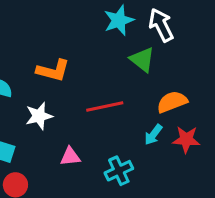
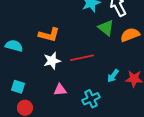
orange semicircle: (172, 102) -> (130, 35), moved
white star: (39, 116) -> (52, 61), moved

